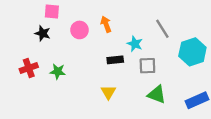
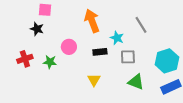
orange arrow: (106, 24) -> (92, 21), size x1.6
pink circle: (80, 30) -> (69, 47), moved
cyan hexagon: (192, 52) -> (167, 61), moved

